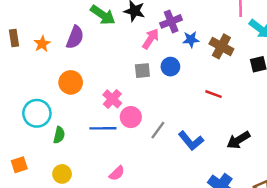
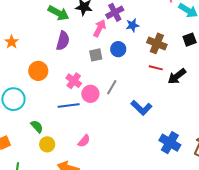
purple semicircle: (75, 37) -> (63, 41), moved
brown cross: (221, 46) -> (157, 43), moved
gray line: (158, 130) -> (112, 87), moved
green semicircle: (59, 135) -> (37, 126), moved, turned -48
black arrow: (238, 140) -> (177, 76), moved
yellow circle: (62, 174) -> (47, 144), moved

